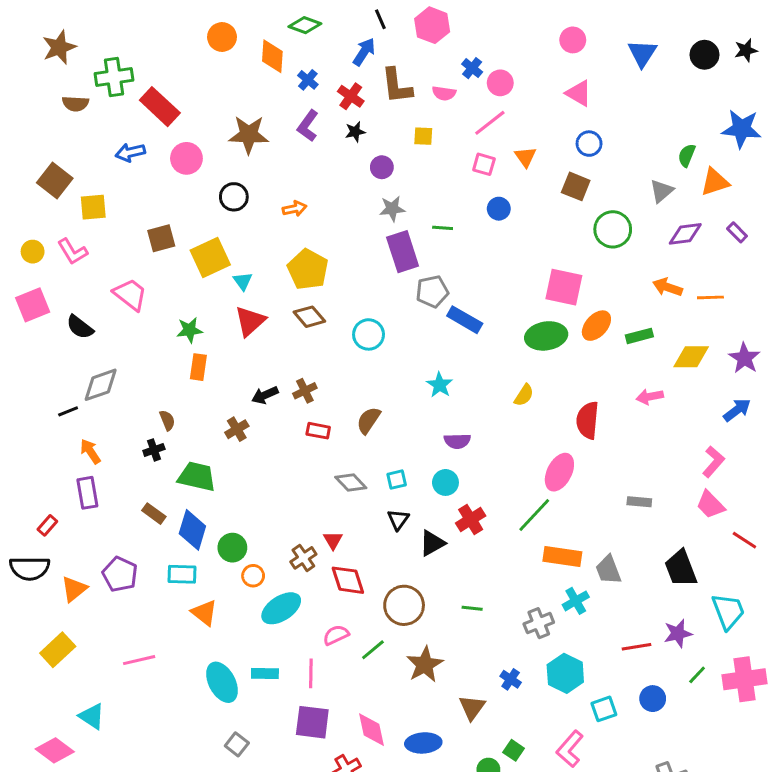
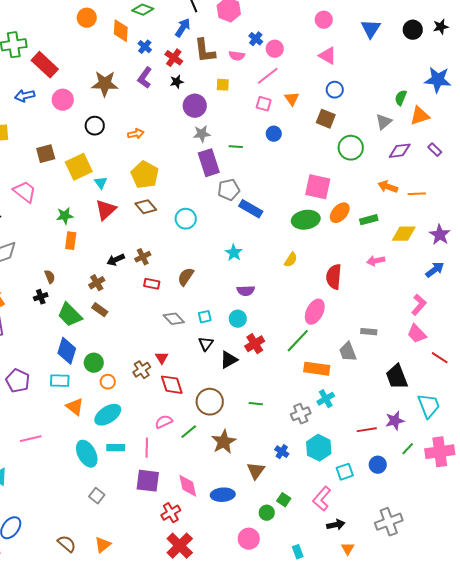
purple circle: (382, 167) -> (195, 106), size x1.5
green trapezoid: (197, 477) -> (70, 315), turned -148
brown rectangle: (154, 514) -> (100, 310), moved
gray trapezoid: (608, 570) -> (348, 352), moved
cyan ellipse: (281, 608) -> (108, 415), moved

